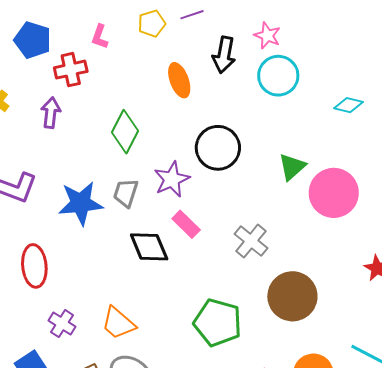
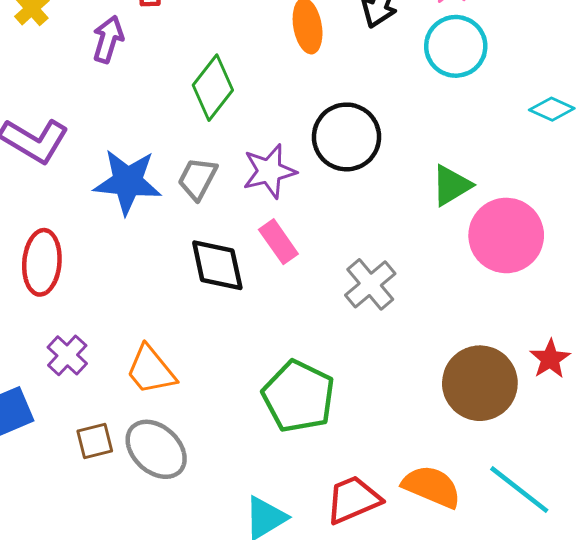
brown circle: (292, 296) -> (480, 383), moved

